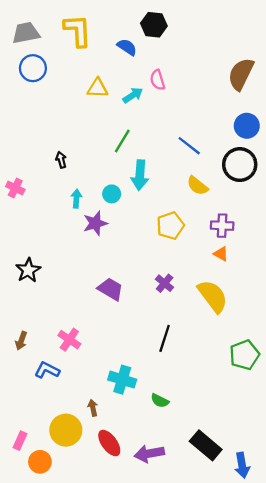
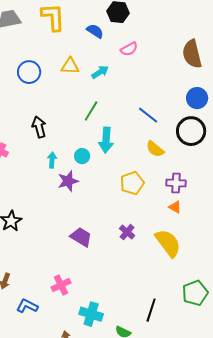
blue circle: (33, 68) -> (29, 72), moved
brown semicircle: (241, 74) -> (192, 54), turned -40
pink semicircle: (157, 80) -> (129, 49), moved, turned -102
black arrow: (61, 160) -> (39, 127), size x1.5
black line: (165, 338) -> (151, 310), moved
pink cross: (69, 340) -> (61, 285), moved, turned 30

